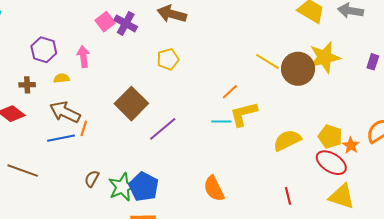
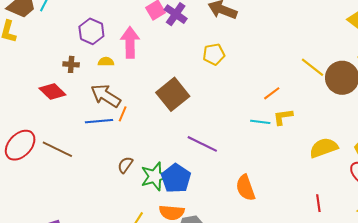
pink arrow: (83, 57) -> (130, 42), size x1.4
yellow L-shape: (243, 114) -> (283, 117), size x0.7
purple line: (163, 129) -> (202, 144), moved, turned 60

